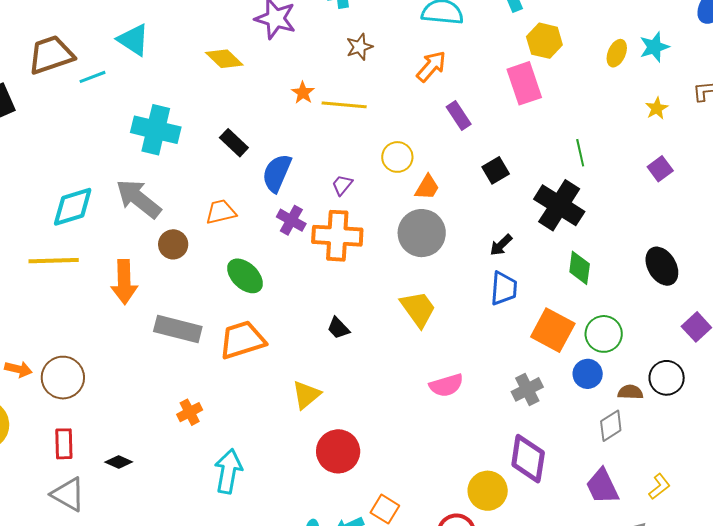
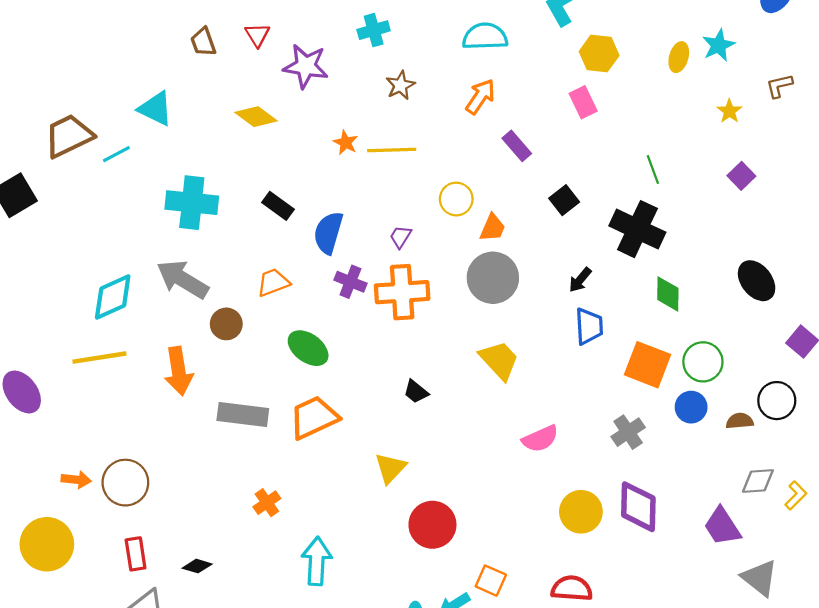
pink rectangle: (524, 83) -> (583, 102), size x0.7
gray diamond: (611, 426) -> (758, 481), moved, turned 36
yellow L-shape: (659, 487) -> (796, 495), moved
yellow circle: (488, 491) -> (581, 512), moved

